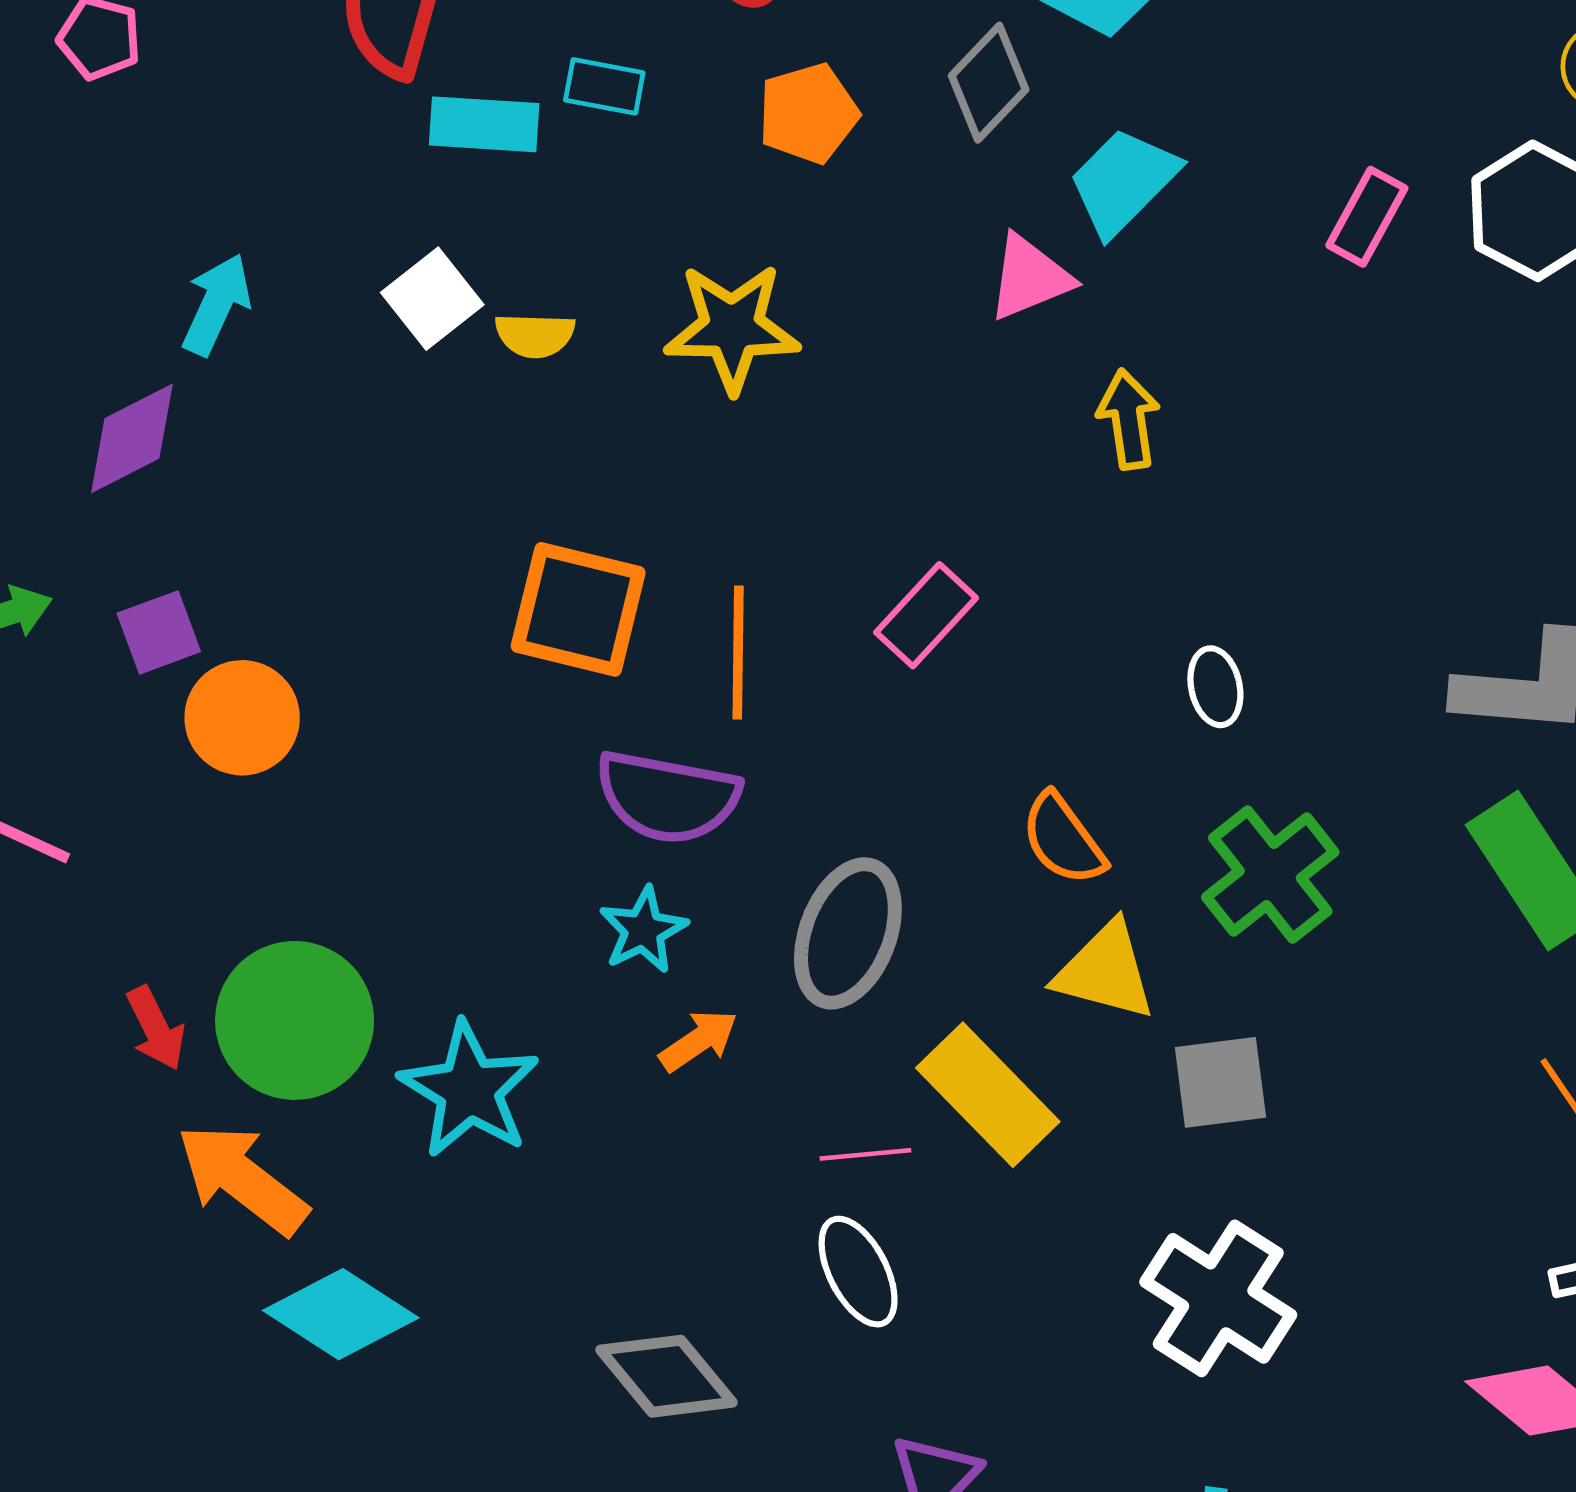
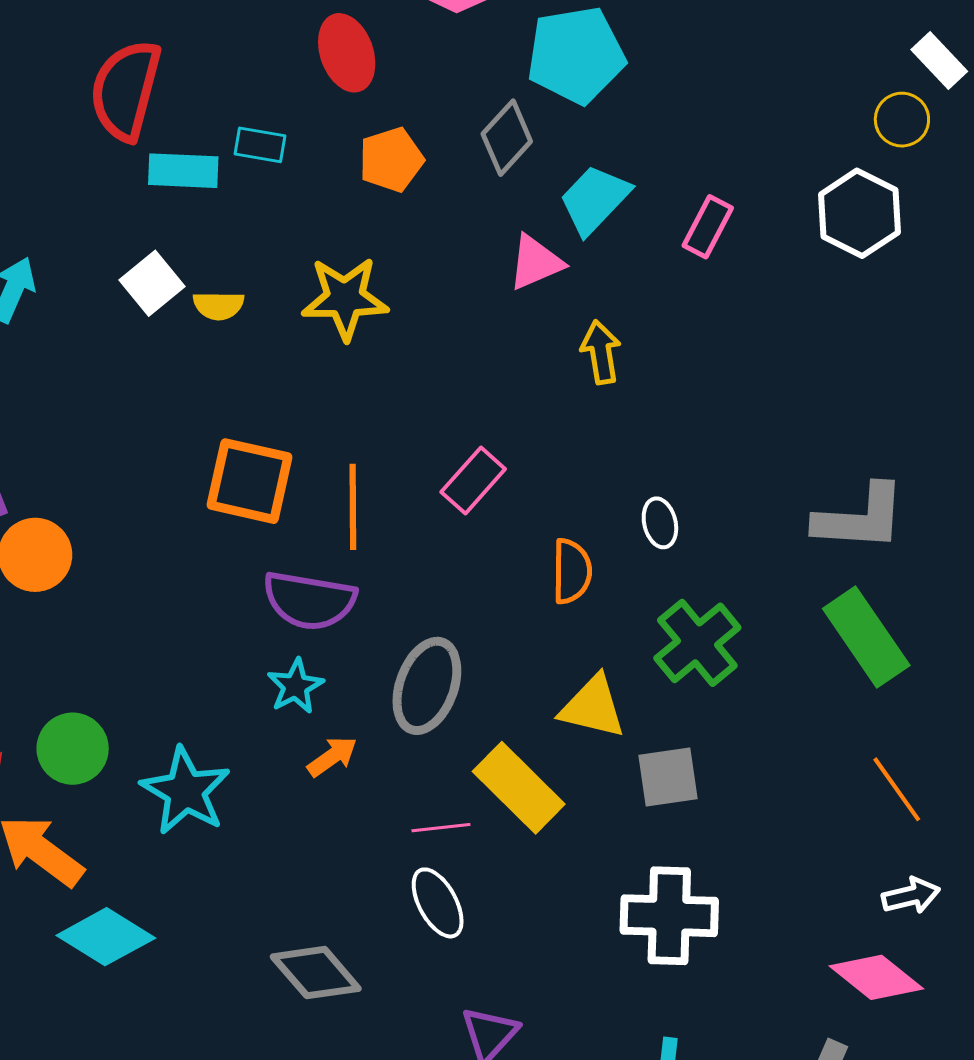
pink rectangle: (1367, 217) -> (708, 227), moved
orange semicircle: (1063, 839) -> (572, 571), moved, turned -142
green circle: (295, 1020) -> (73, 749), size x0.7
white cross: (1218, 1298) -> (669, 916), turned -30

